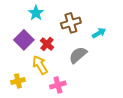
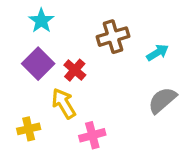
cyan star: (36, 13) -> (41, 21), moved
gray semicircle: (78, 55) -> (162, 100), moved

